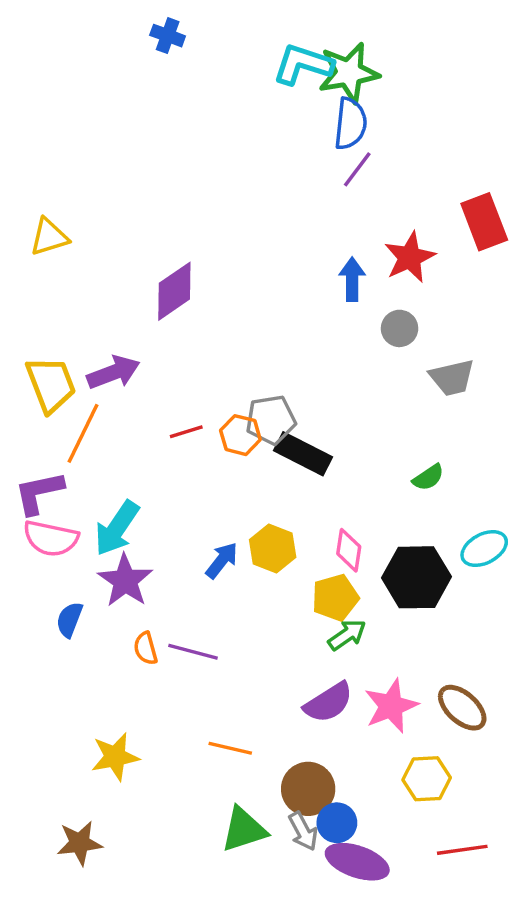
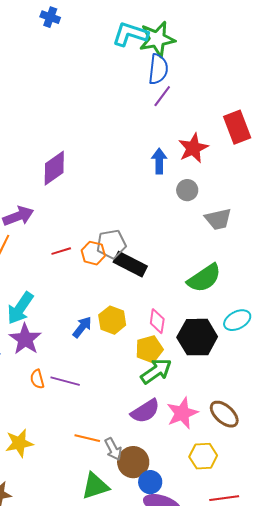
green semicircle: (428, 477) -> (204, 278), size x1.8
green arrow: (347, 635) -> (156, 371), size x1.4
gray arrow: (303, 831) -> (113, 449), moved

